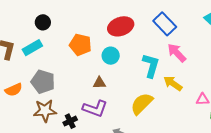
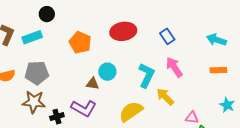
blue rectangle: (165, 24) -> (167, 36), size x0.7
cyan circle: (111, 56) -> (107, 72), moved
gray pentagon: (43, 82) -> (37, 73), turned -30

